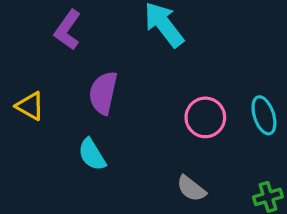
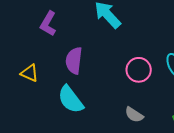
cyan semicircle: (92, 155) -> (71, 99), size x1.4

